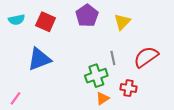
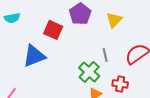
red square: (46, 22) -> (53, 30), moved
green cross: (96, 76) -> (89, 72), turned -30

